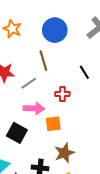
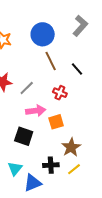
brown line: (43, 61) -> (51, 61), moved
red cross: (62, 94) -> (60, 93), turned 32

